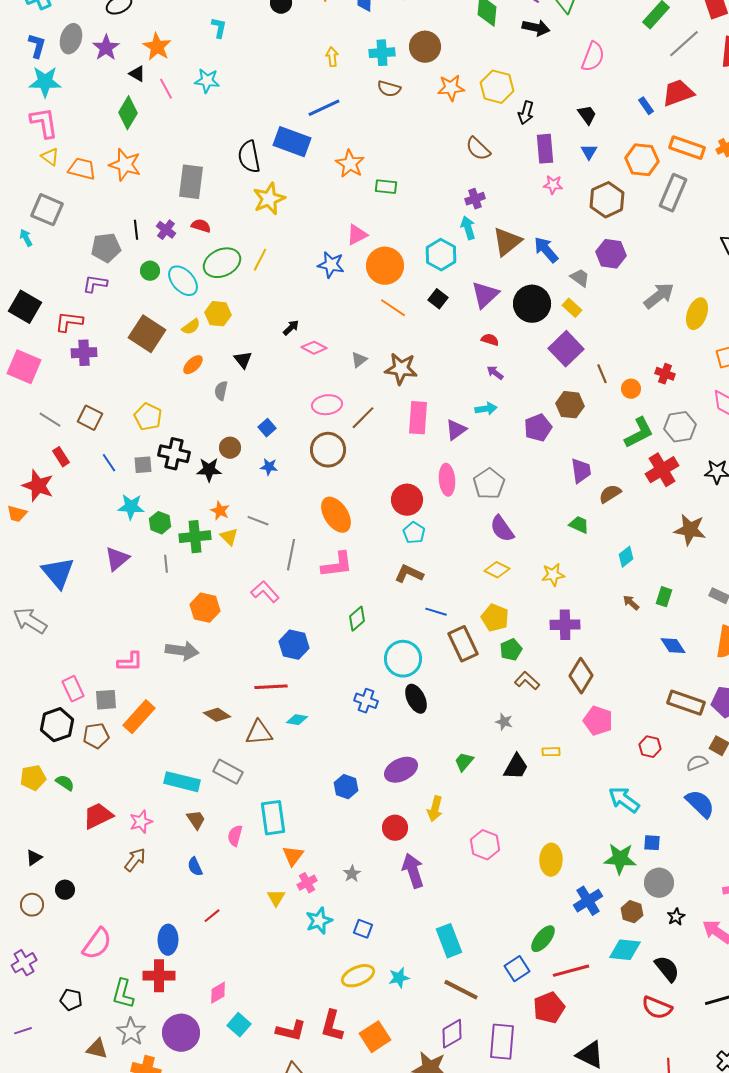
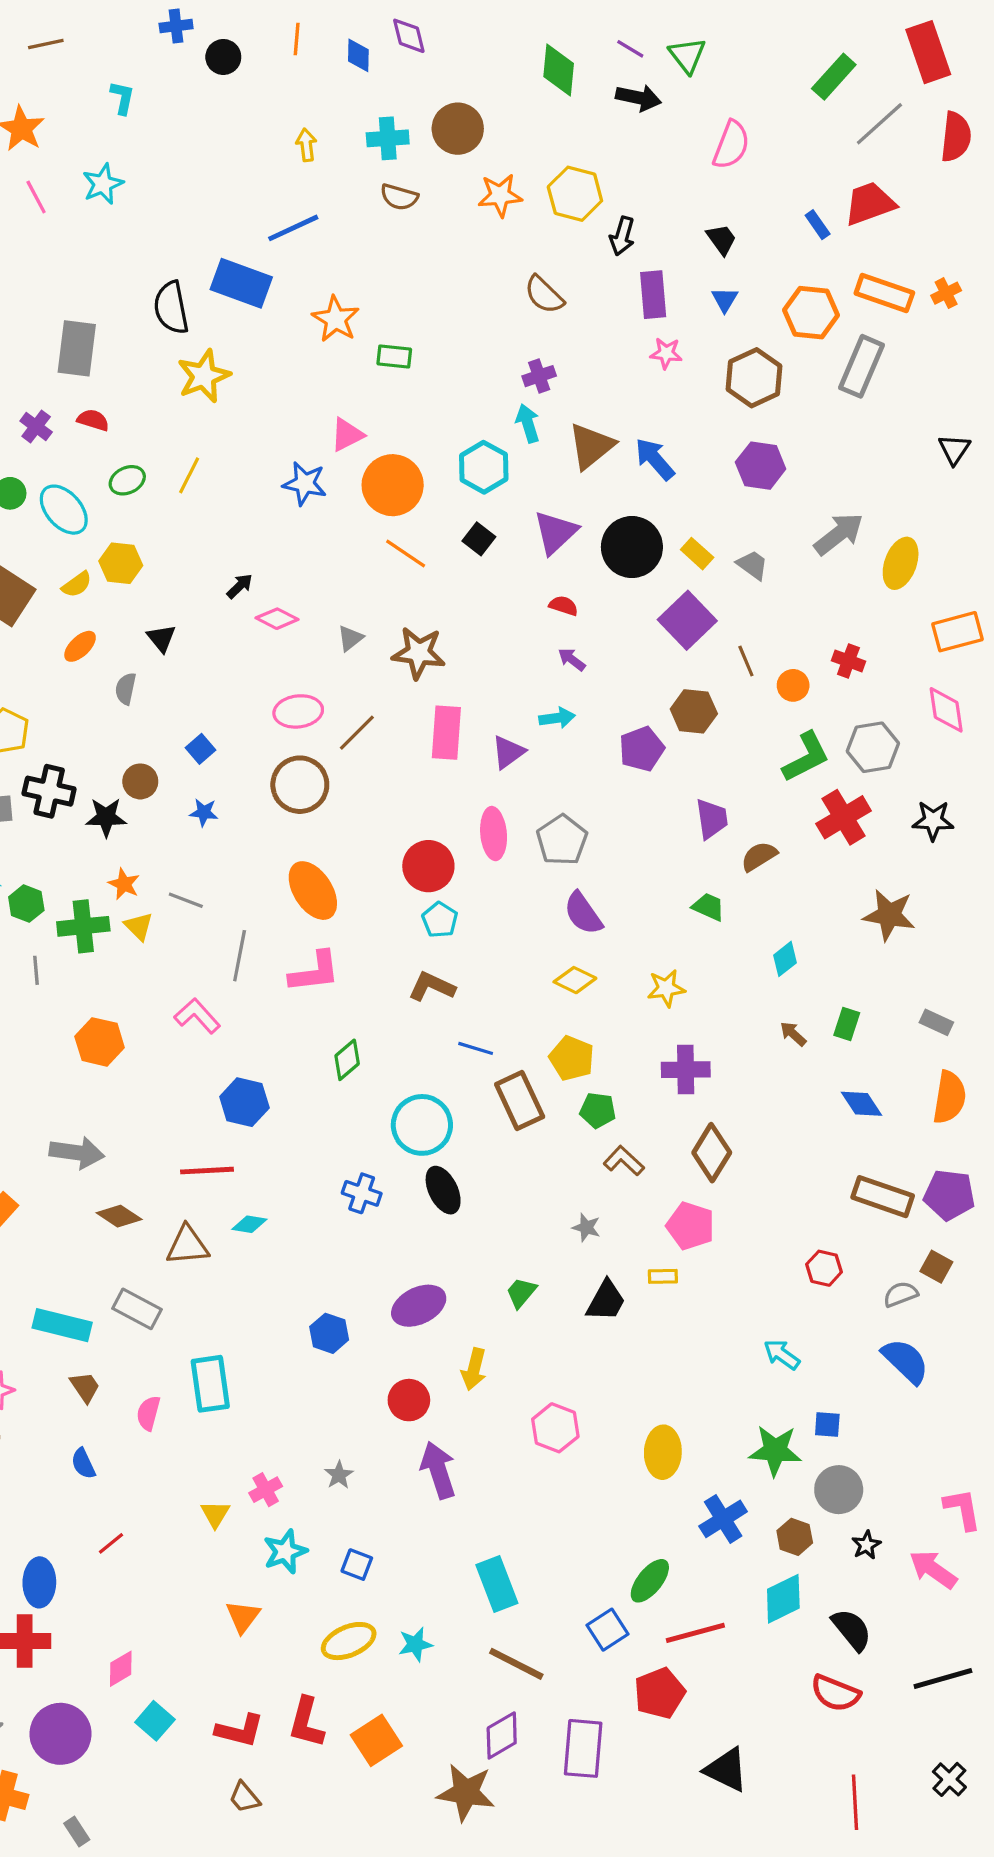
cyan star: (207, 81) -> (103, 184), turned -30
green ellipse: (222, 263) -> (127, 480), size x0.6
gray trapezoid: (580, 278) -> (752, 565), moved
green pentagon: (511, 650) -> (598, 1110), turned 30
gray arrow: (182, 651) -> (77, 1153), moved
pink pentagon: (598, 721) -> (691, 1226), moved
cyan arrow: (624, 800) -> (782, 1354), size x0.7
orange triangle: (293, 856) -> (243, 1617), moved
cyan diamond: (625, 950) -> (783, 1599), turned -32

